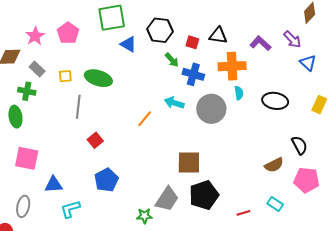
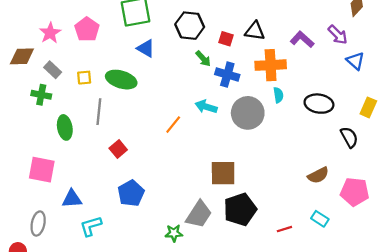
blue triangle: (128, 44) -> (146, 48), moved
green ellipse: (15, 117) -> (65, 127), moved
black semicircle: (299, 145) -> (349, 137), moved

